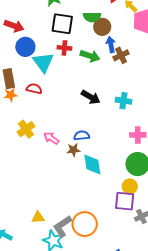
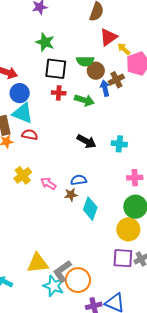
brown cross: (121, 55) -> (116, 80), moved
cyan triangle: (43, 62) -> (23, 113), moved, turned -30
cyan diamond: (92, 164) -> (90, 209), turned 30
yellow circle: (130, 186) -> (128, 229), size x1.5
purple square: (125, 201) -> (123, 258), moved
yellow triangle: (38, 217) -> (38, 263), size x1.6
orange circle: (85, 224) -> (78, 280), moved

